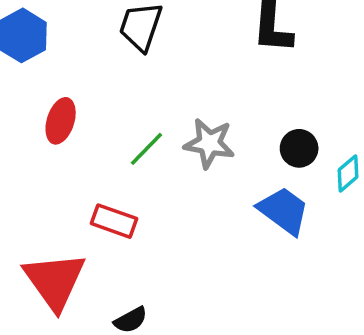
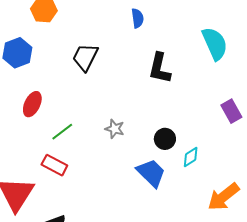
gray star: (209, 143) -> (115, 129), size x0.7
green line: (146, 149) -> (62, 132), moved

